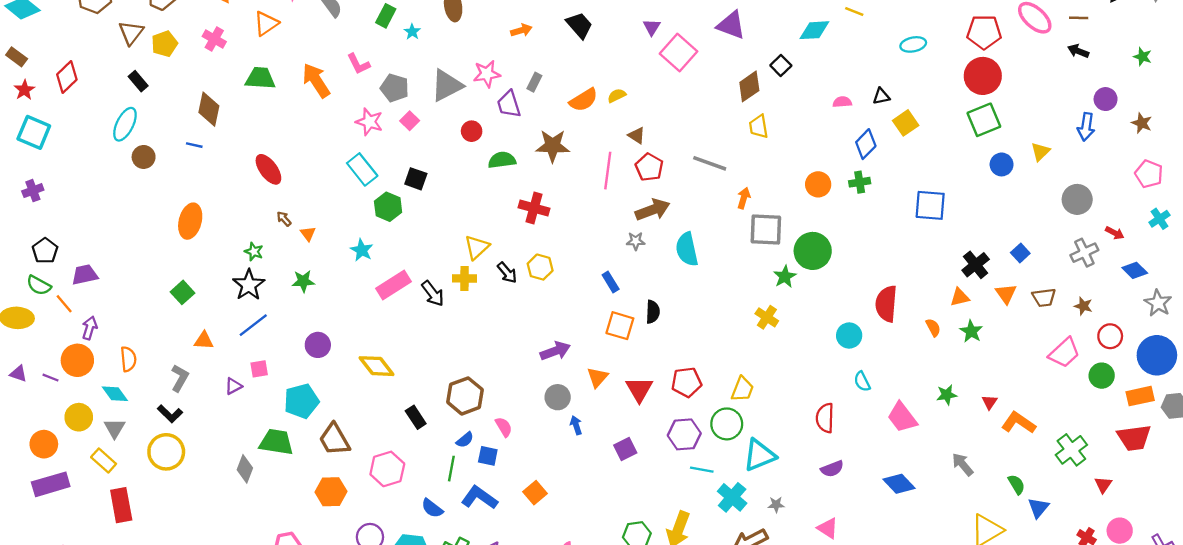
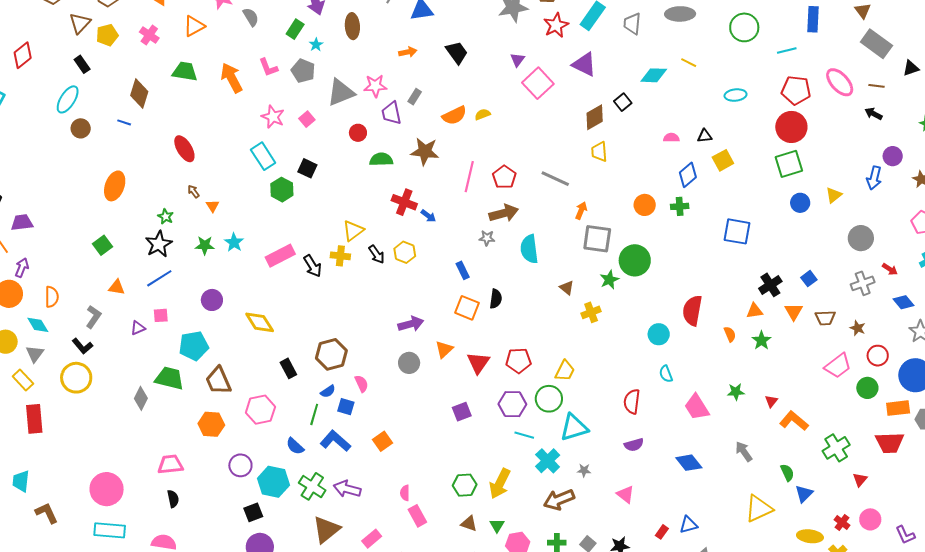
gray pentagon: (395, 88) -> (303, 71), moved
brown triangle: (637, 135) -> (567, 288), moved
cyan star: (362, 250) -> (234, 242), moved
yellow cross: (767, 317) -> (591, 312), turned 30
blue arrow: (576, 425) -> (428, 216), moved, turned 140

